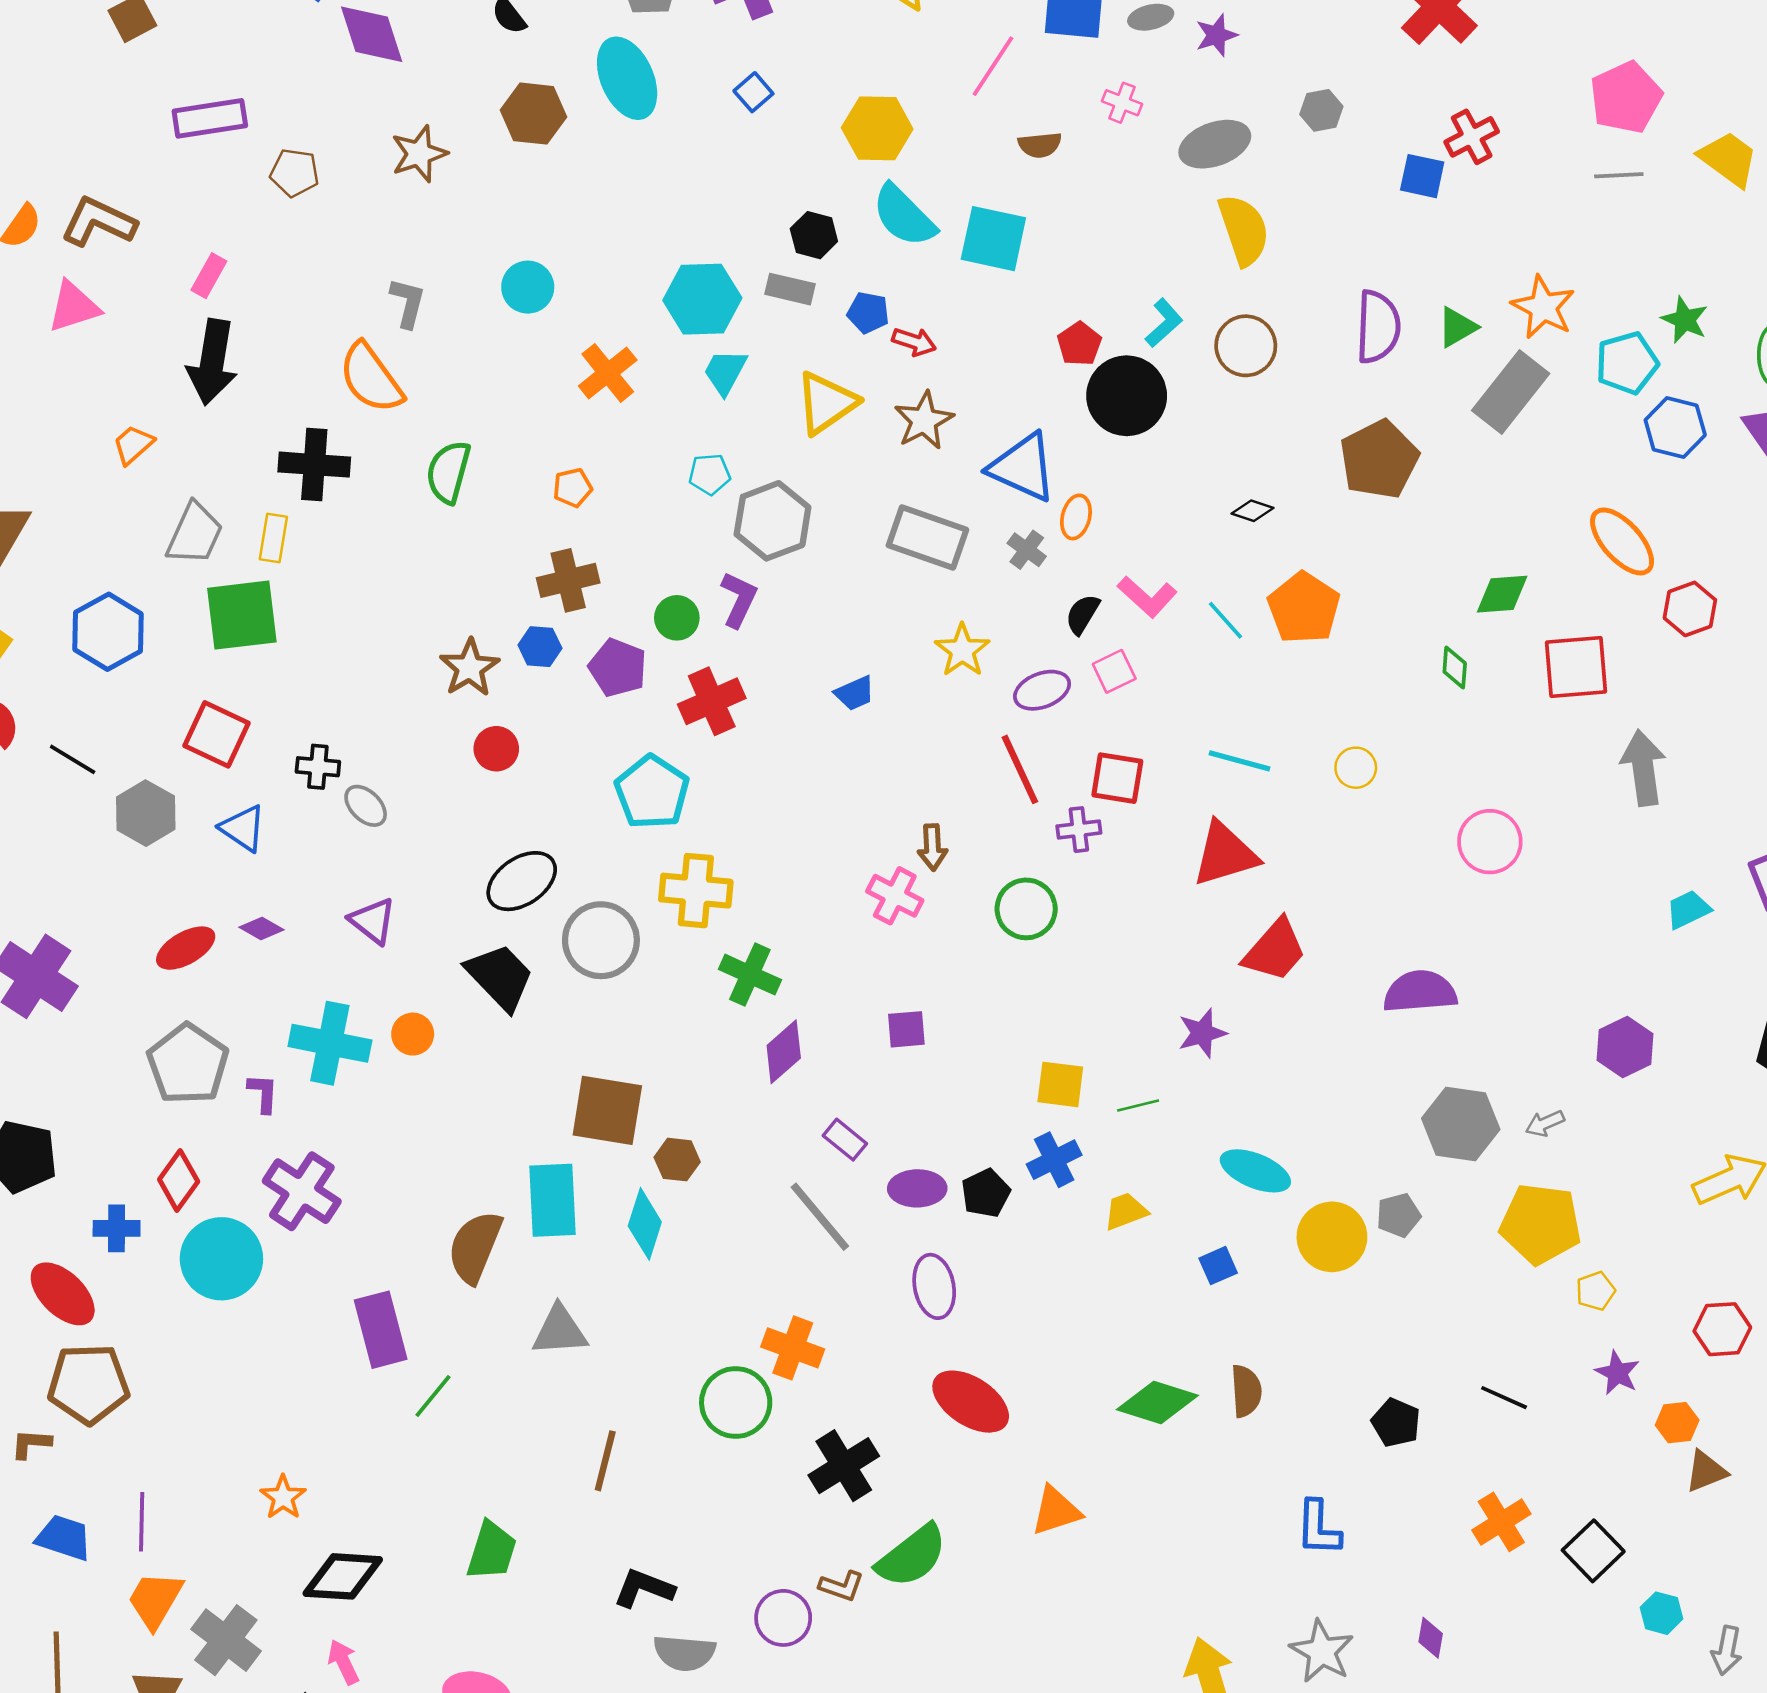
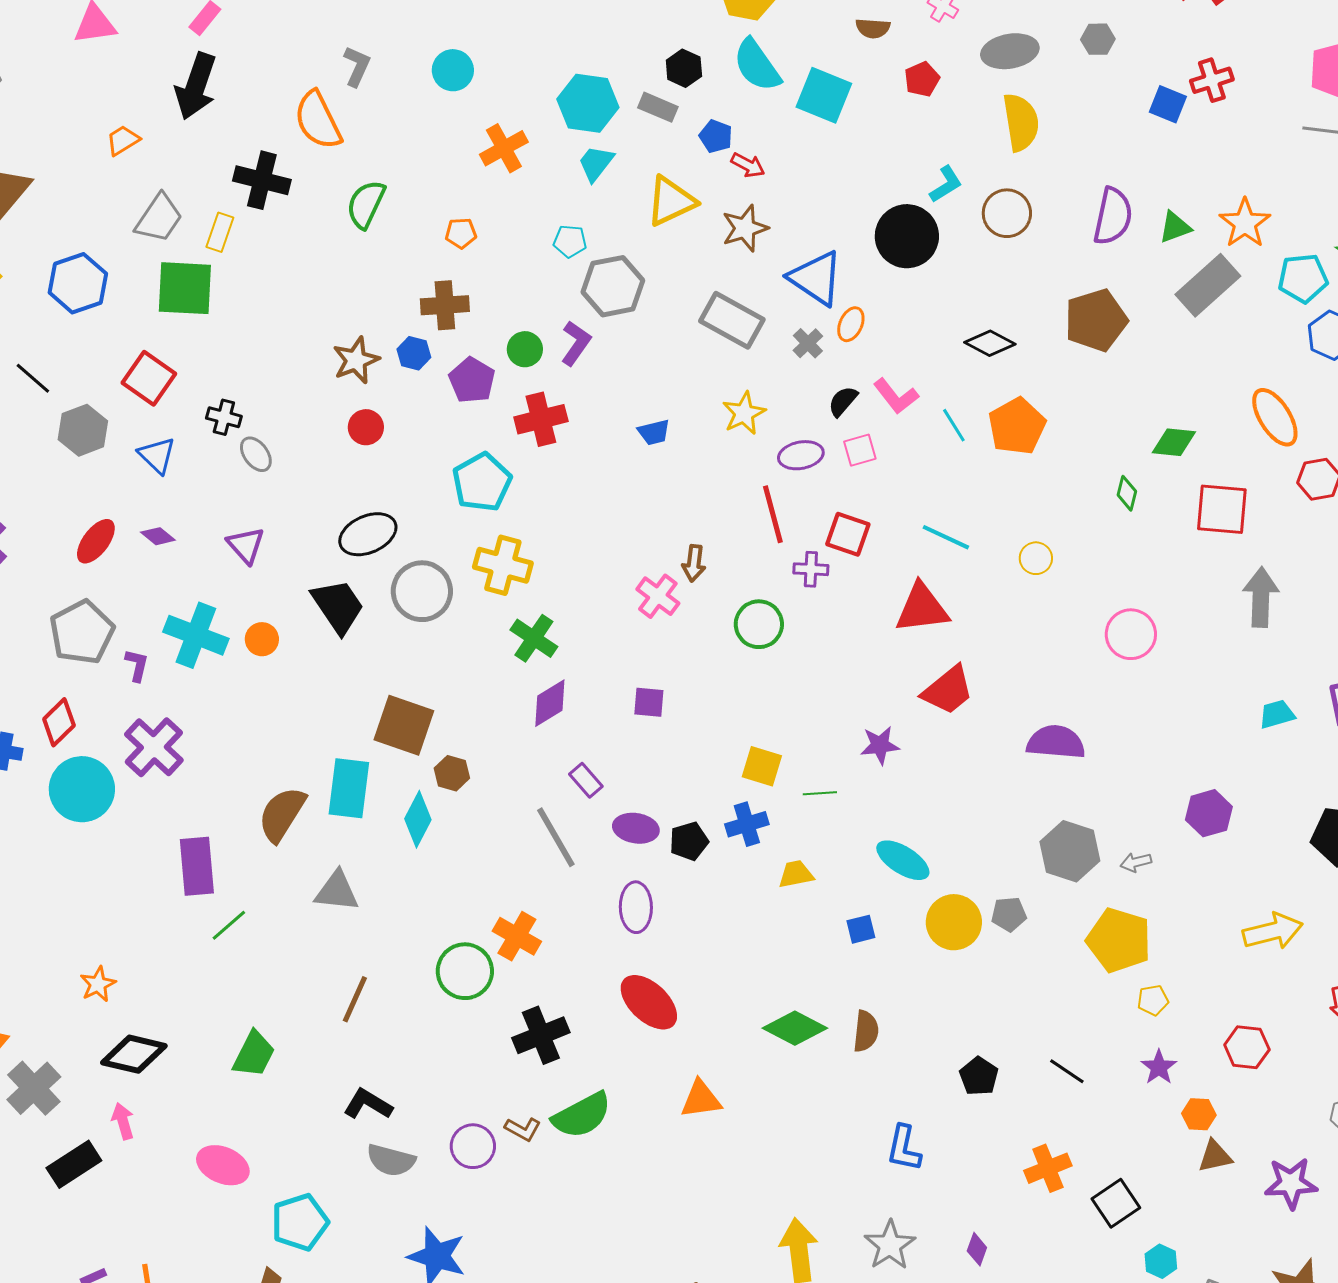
red pentagon: (1079, 344) -> (922, 79), moved
black diamond: (1253, 511) -> (990, 343), size x1.5
red ellipse: (186, 948) -> (96, 541), turned -33

